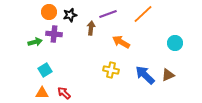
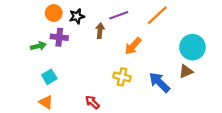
orange arrow: (121, 42) -> (133, 46), turned -78
cyan circle: (175, 43) -> (192, 47), size x1.5
brown triangle: (168, 75) -> (186, 71), moved
orange triangle: (42, 93) -> (46, 102), turned 32
red arrow: (64, 93) -> (92, 102), moved

